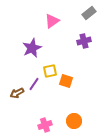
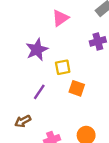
yellow square: (50, 71) -> (63, 67), moved
brown arrow: (17, 93) -> (23, 121), moved

